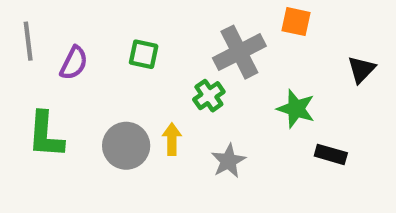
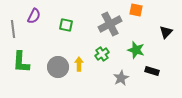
gray line: (28, 41) -> (13, 29), moved
purple semicircle: (74, 63) -> (34, 16), moved
green cross: (209, 96) -> (102, 54), moved
gray star: (228, 161) -> (121, 78), moved

